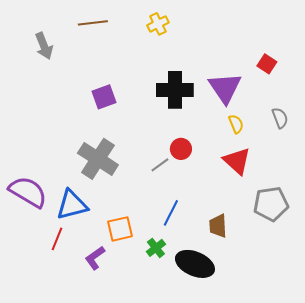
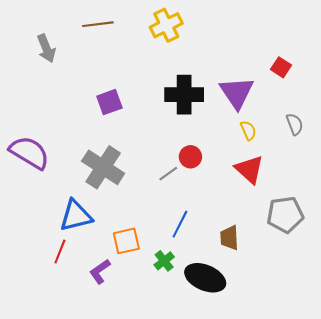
yellow cross: (158, 24) -> (166, 25), size x1.4
purple semicircle: (28, 192) -> (29, 153), moved

